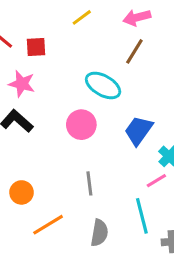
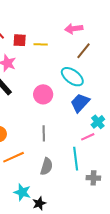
yellow line: (82, 17) -> (41, 44), moved, turned 32
pink arrow: (137, 18) -> (74, 29), moved
cyan ellipse: (103, 86) -> (72, 77), moved

